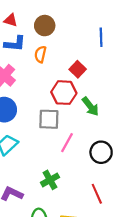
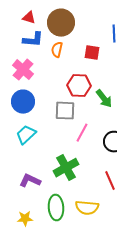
brown circle: (45, 26) -> (61, 23), size x1.4
red square: (78, 69) -> (92, 53), moved, turned -35
green cross: (50, 180) -> (66, 168), size x1.4

